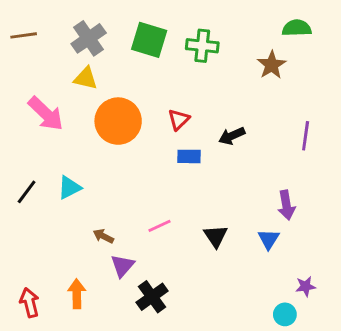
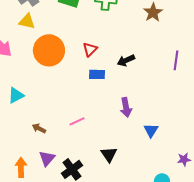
purple arrow: (286, 205) -> (126, 107), moved
black triangle: (216, 236) -> (109, 154), moved
purple triangle: (123, 266) -> (47, 158), moved
purple star: (306, 286) -> (184, 159), moved

